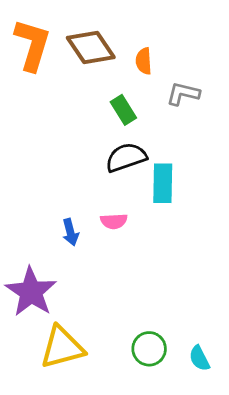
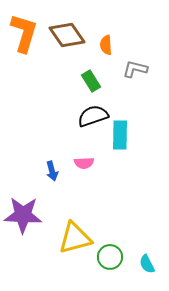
purple star: (31, 292) -> (23, 215), turned -30
yellow triangle: (62, 347) -> (75, 238), moved

